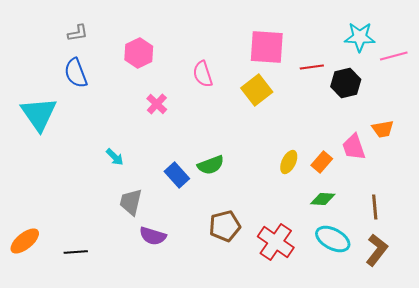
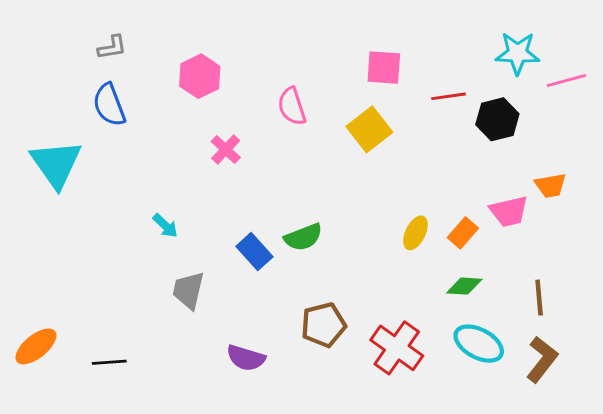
pink square: (267, 47) -> (384, 68), size x0.7
pink trapezoid: (354, 147) -> (509, 211), turned -84
purple semicircle: (153, 236) -> (246, 358), moved

